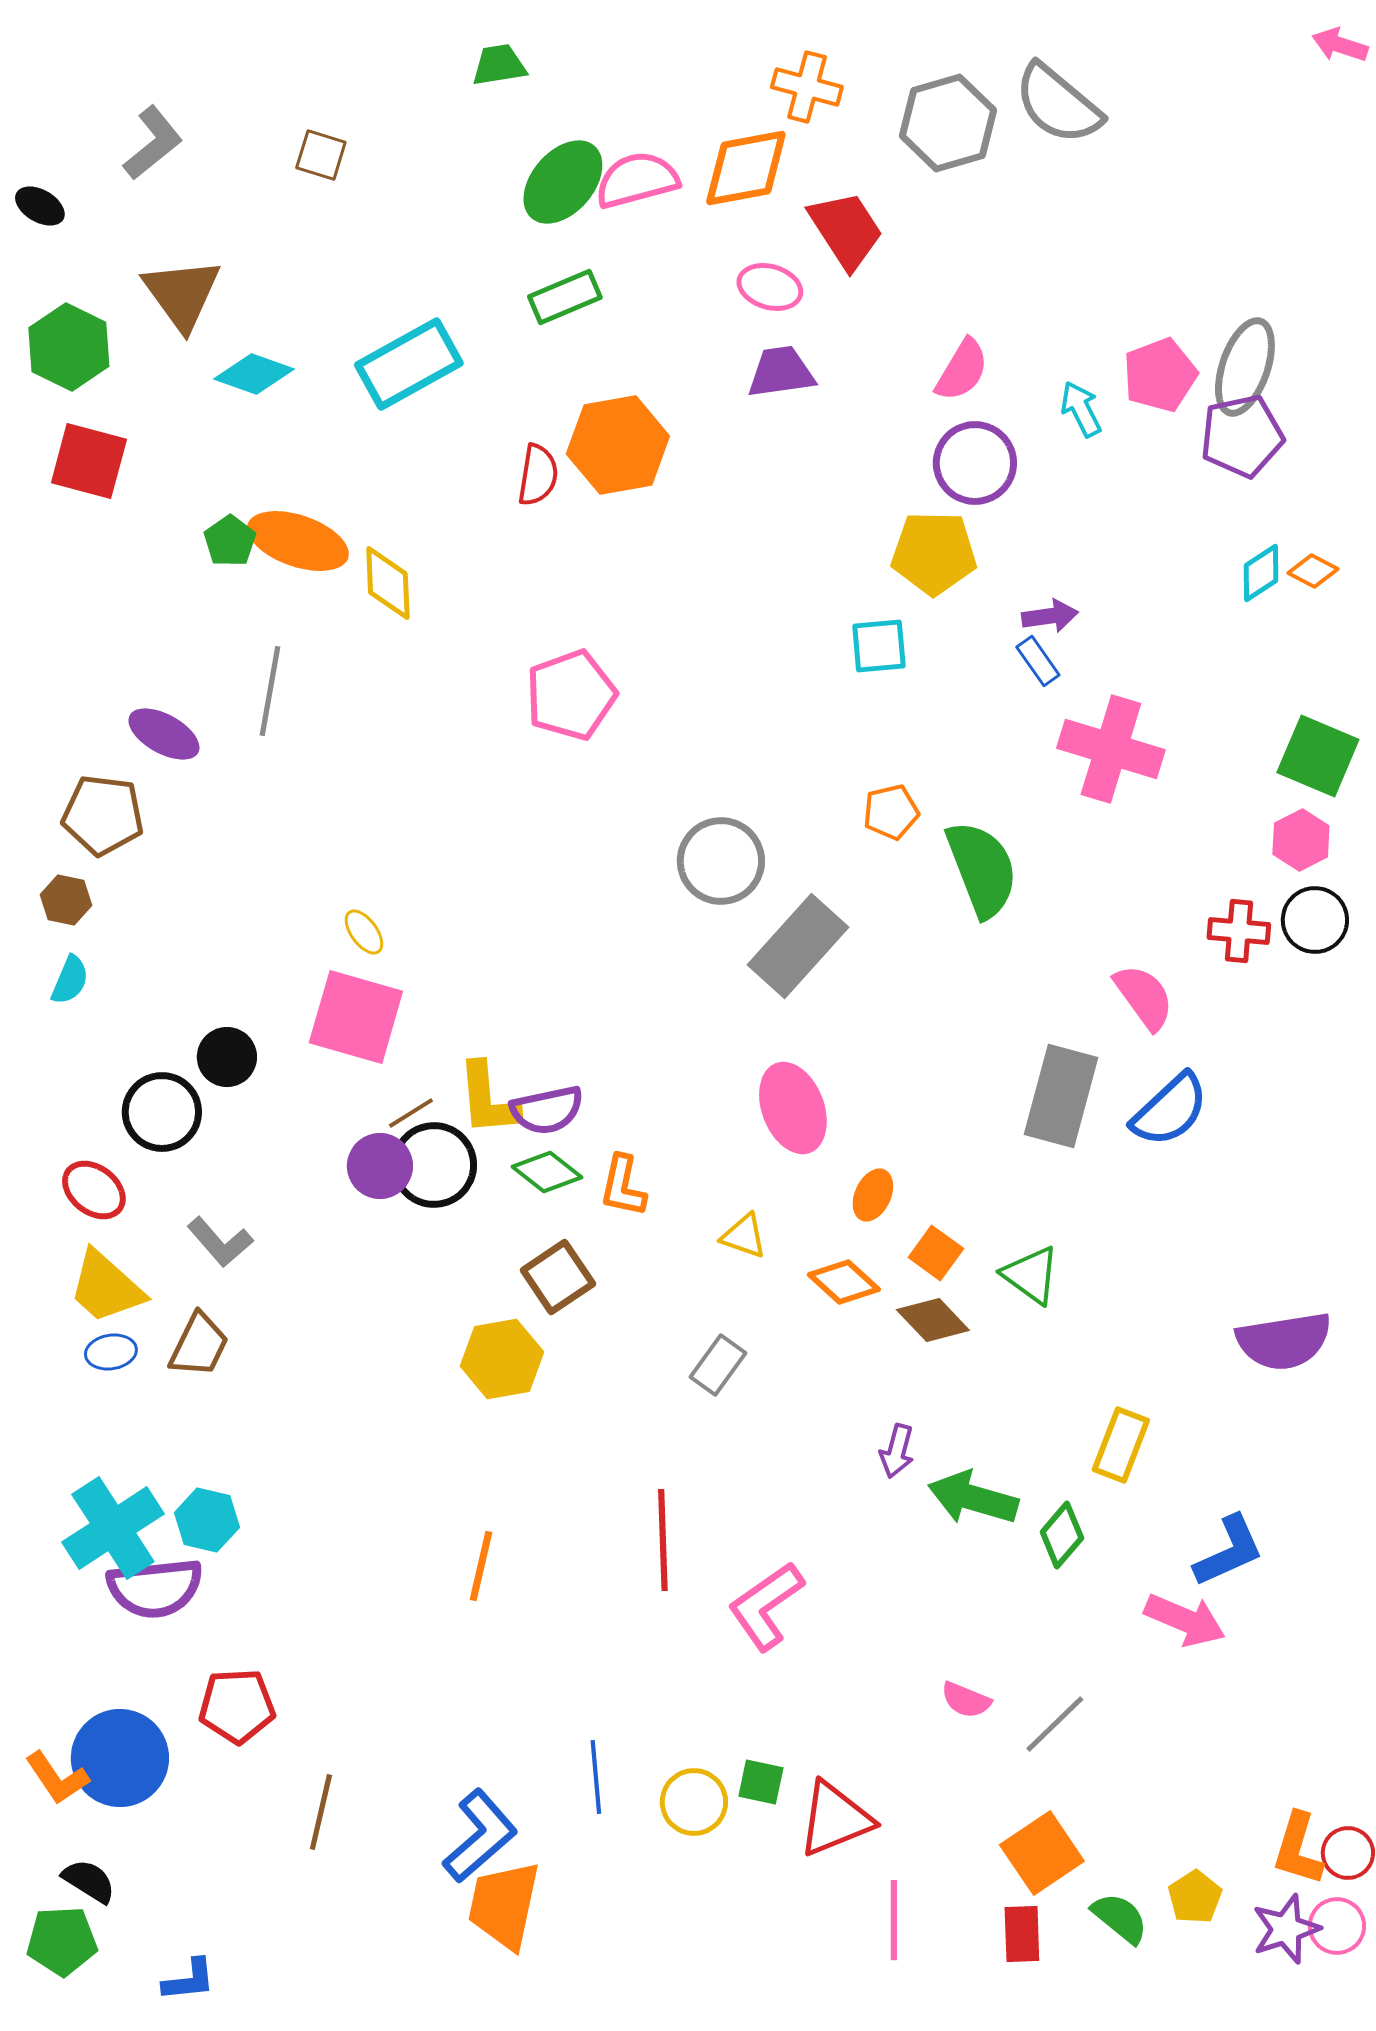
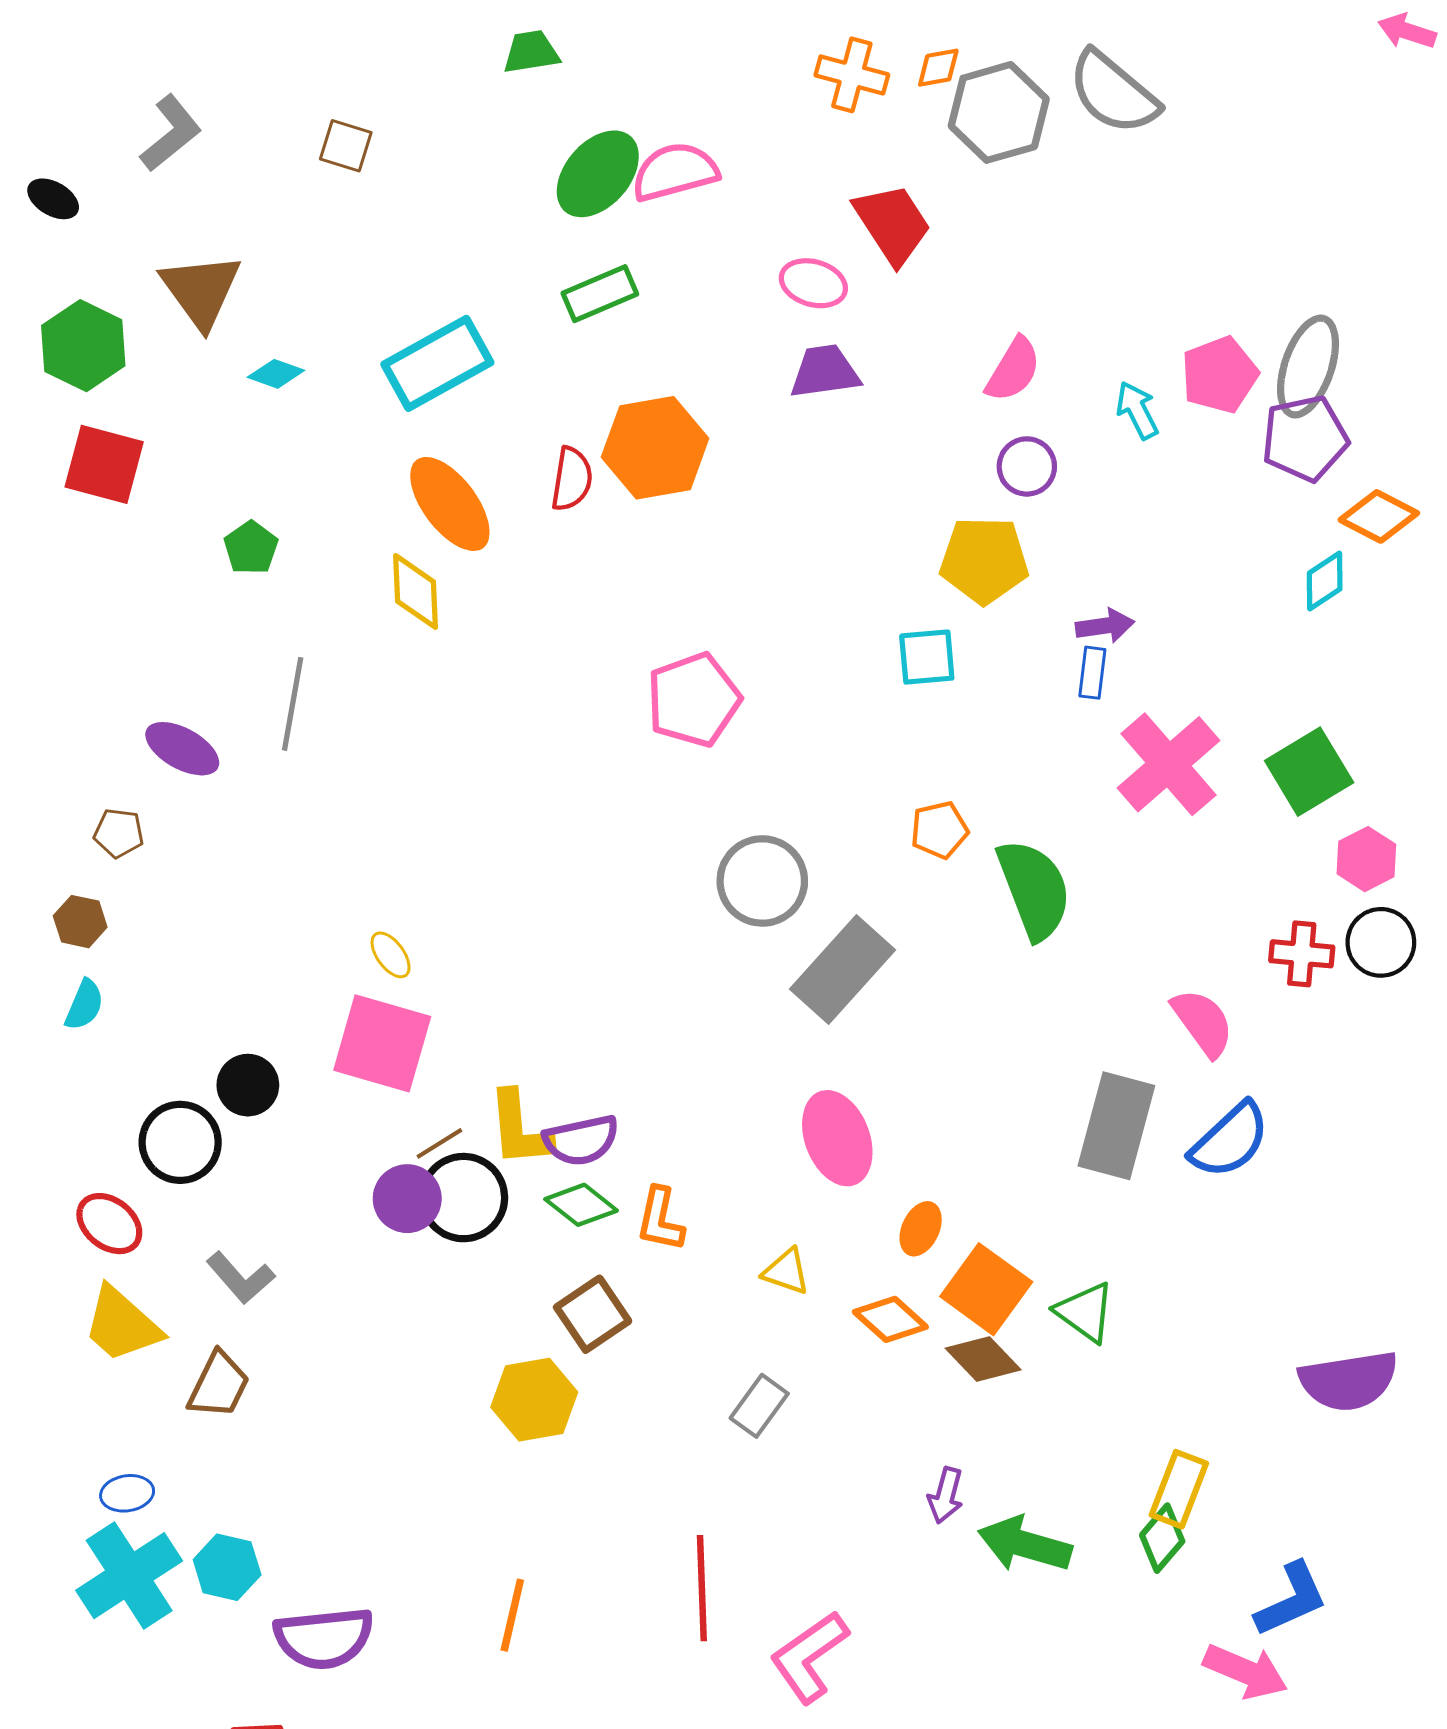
orange diamond: (746, 168) -> (938, 68), moved, size x0.5
cyan diamond: (254, 374) -> (276, 374), size x0.7
purple circle: (975, 463) -> (1027, 466), size x0.7
orange ellipse: (298, 541) -> (450, 504), moved, turned 34
orange diamond: (1313, 571) -> (1379, 516), moved, size x1.5
blue rectangle: (1038, 661) -> (1092, 673), turned 42
pink pentagon: (571, 695) -> (694, 700), moved
pink cross: (1111, 749) -> (1168, 764), turned 32
green square: (1318, 756) -> (1309, 772), moved, turned 36
brown pentagon: (103, 815) -> (119, 833), size x0.6
orange square: (936, 1253) -> (986, 1289), size x1.6
blue ellipse: (111, 1352) -> (127, 1493), moved
green diamond: (1062, 1535) -> (1162, 1538), moved
purple semicircle: (155, 1588) -> (324, 1638), moved

